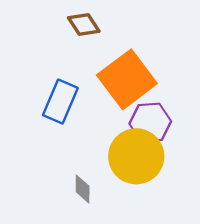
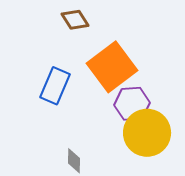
yellow circle: (136, 156) -> (147, 133), moved

